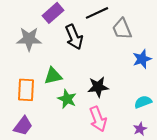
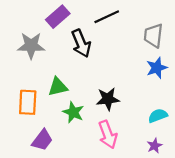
gray trapezoid: (122, 29) -> (153, 36), moved, turned 30
purple trapezoid: (23, 126) -> (42, 140), moved

